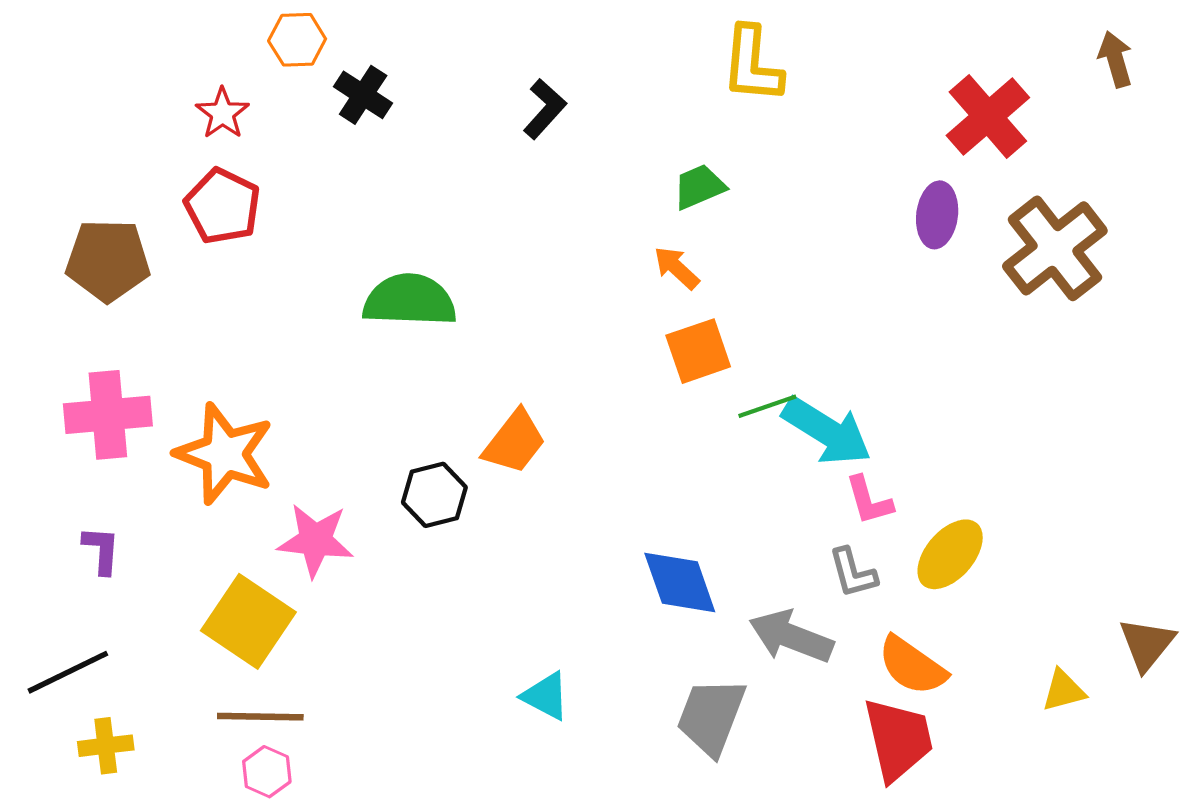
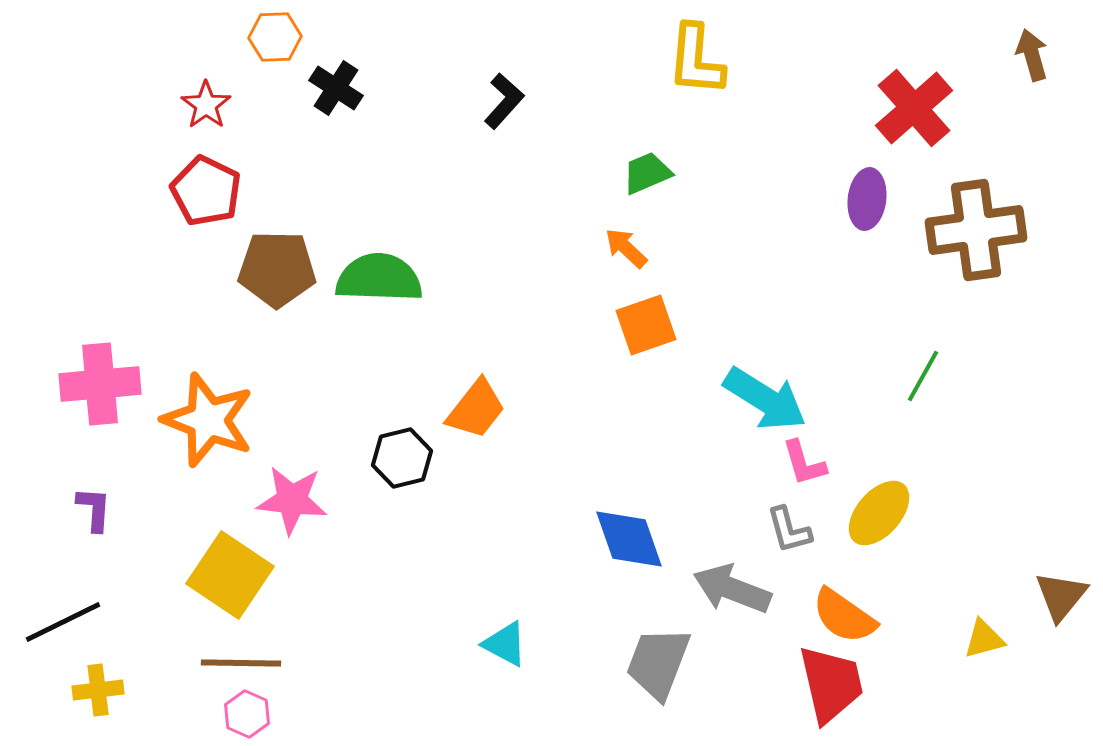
brown cross: (1055, 248) -> (976, 230), turned 30
brown pentagon: (108, 260) -> (277, 269), moved
green line: (767, 406) -> (923, 376), moved, turned -42

